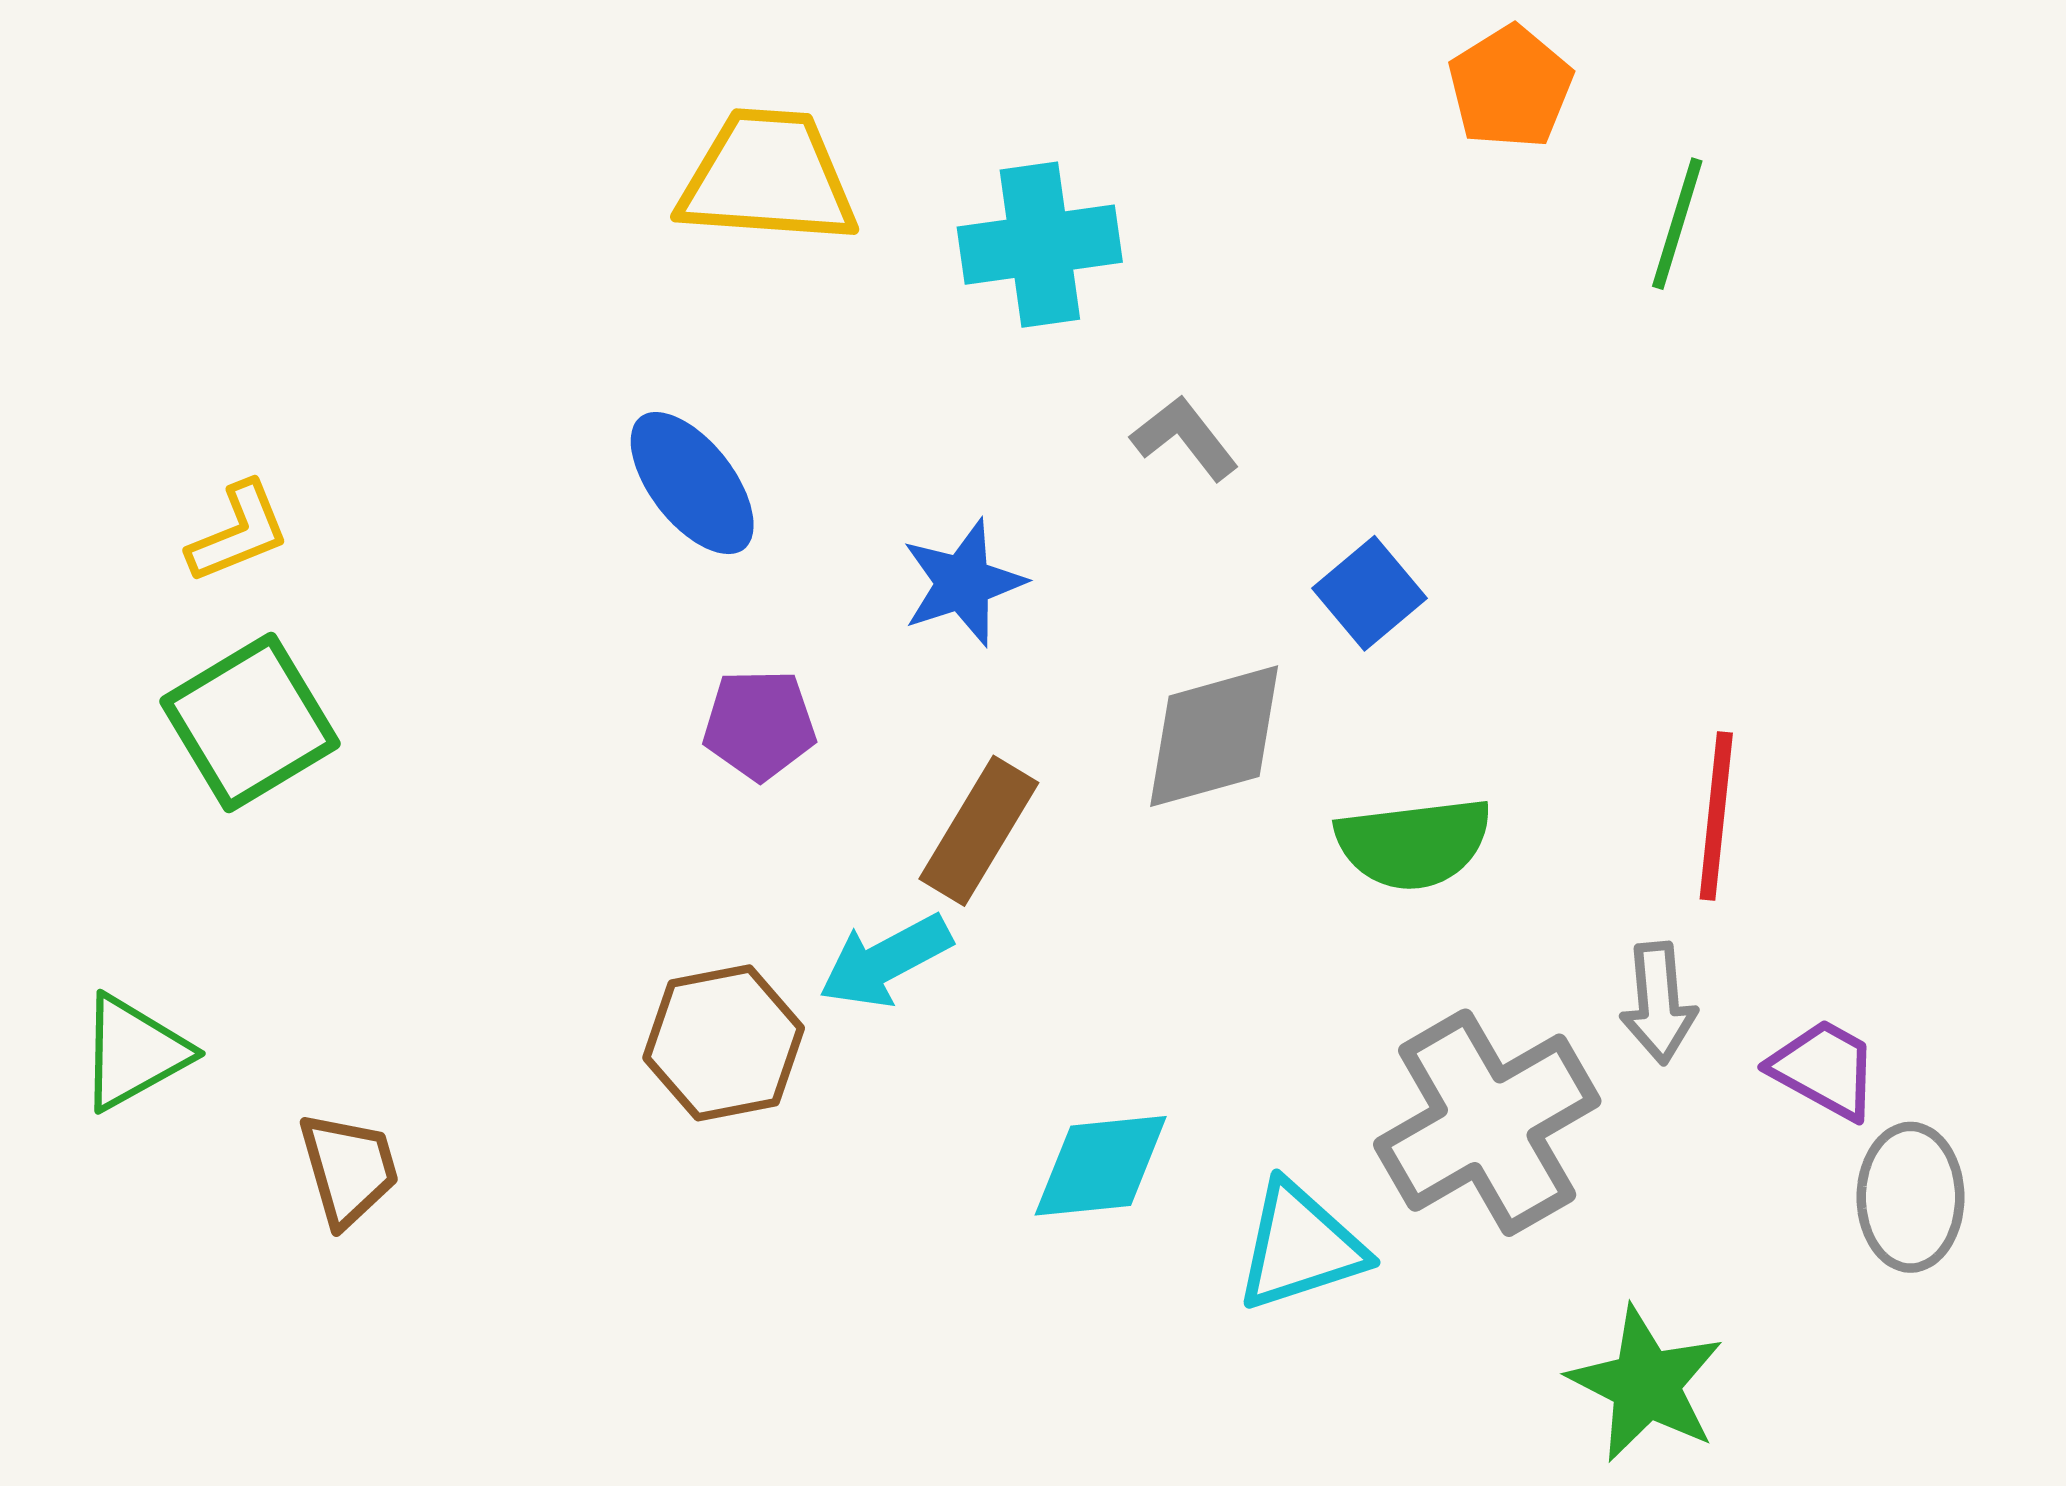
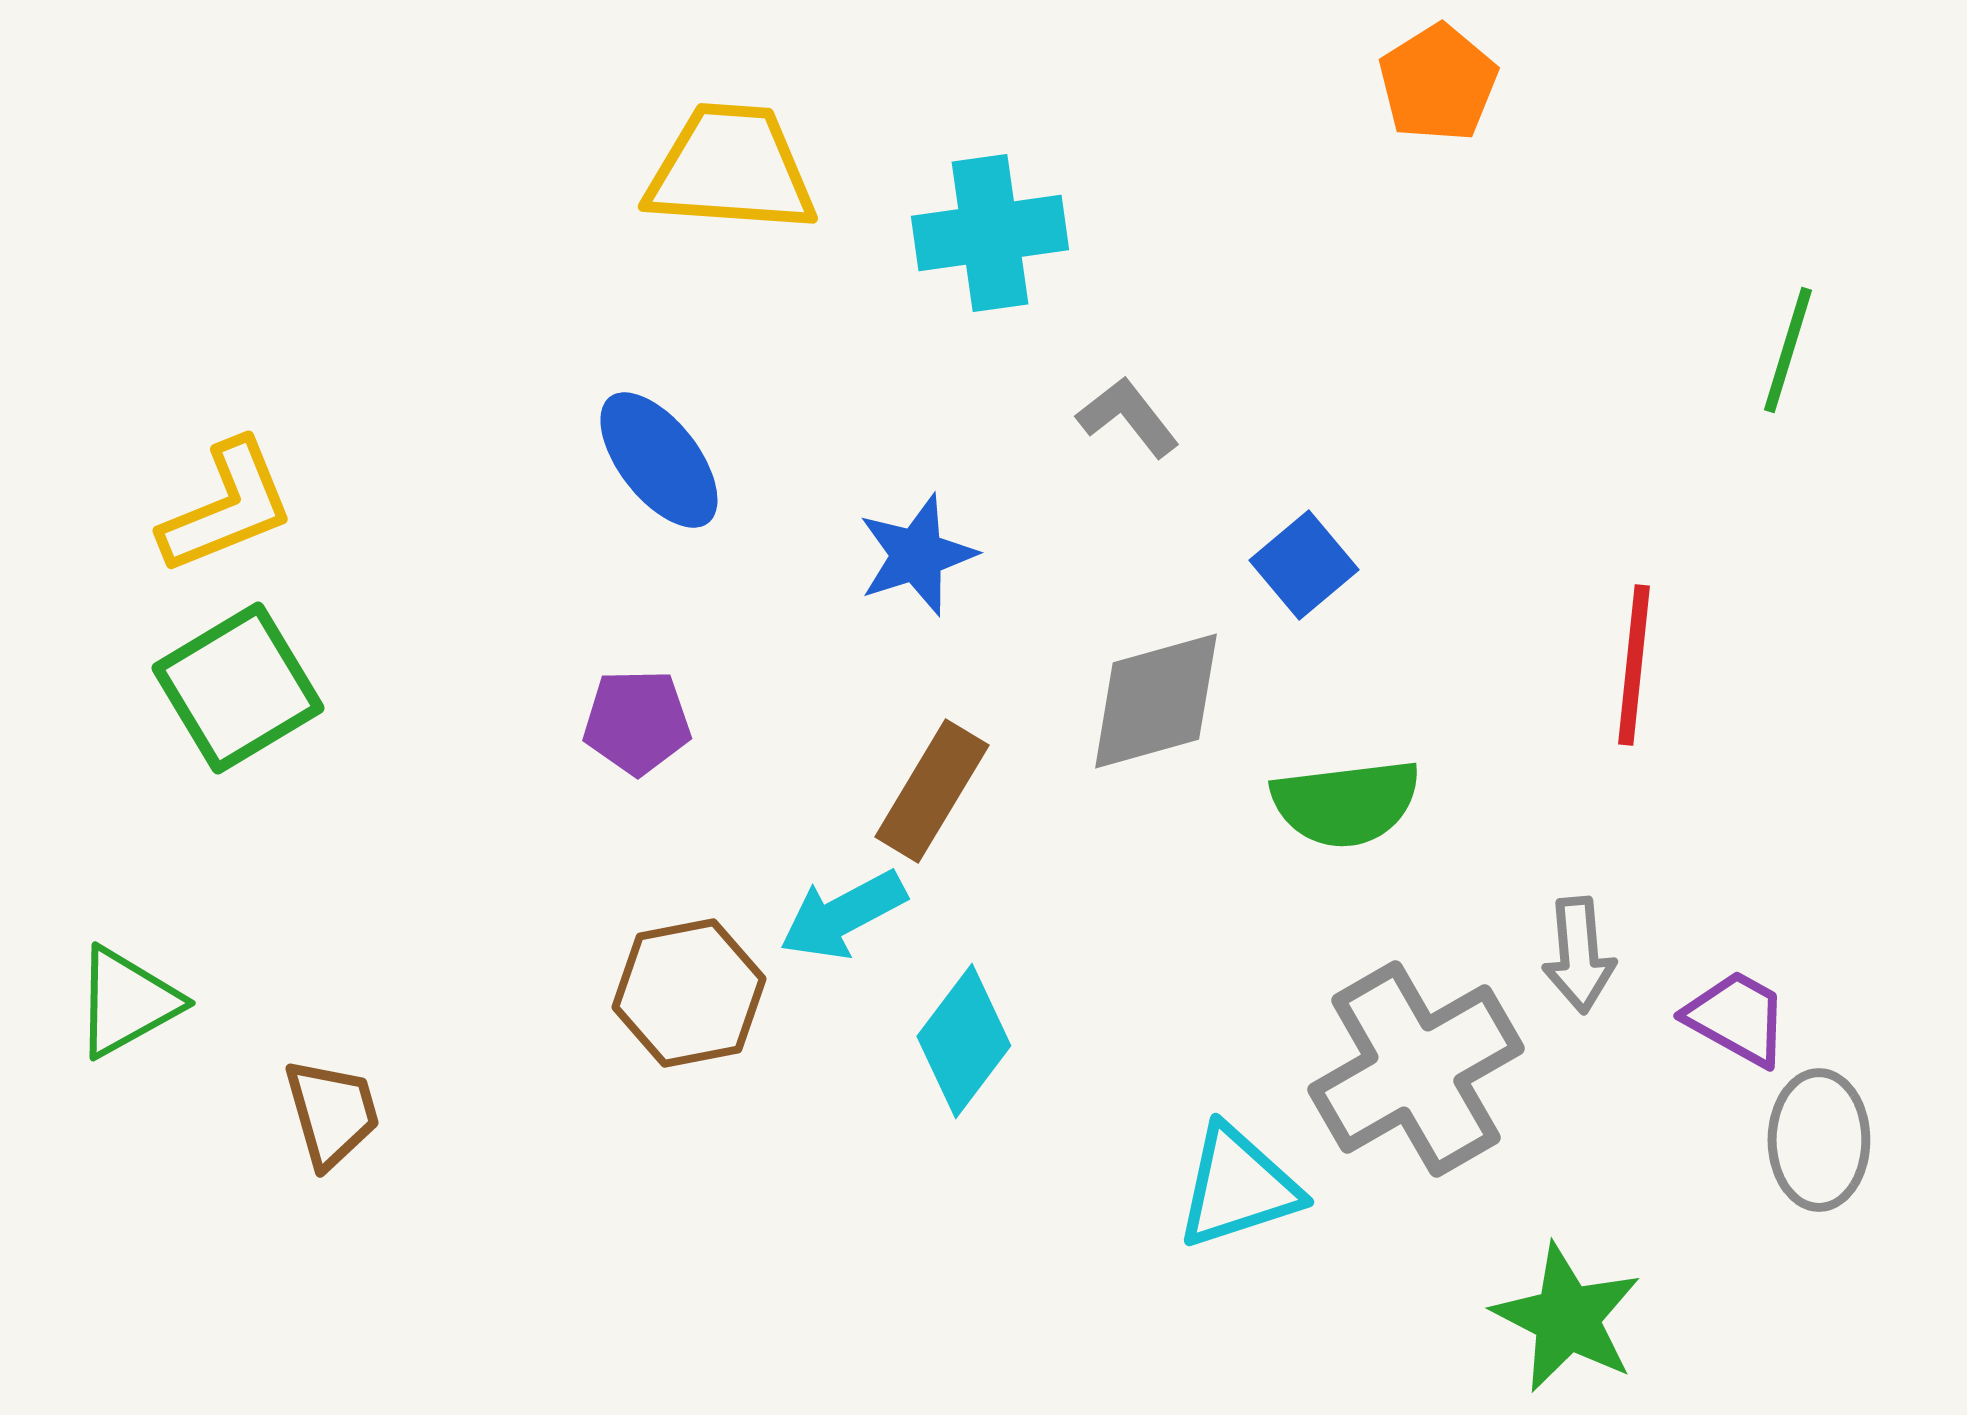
green line: (1677, 224) -> (1788, 350), moved
yellow L-shape: (238, 532) -> (227, 507), size x1.4
purple pentagon: (759, 725) -> (637, 722), moved
red line: (1716, 816) -> (1634, 665), moved
cyan diamond: (1101, 1166) -> (964, 1041), moved, turned -47

